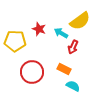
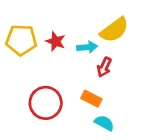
cyan arrow: (61, 33) -> (87, 47), turned 144
yellow pentagon: (15, 41) -> (21, 40), moved

